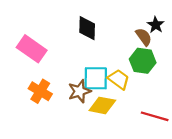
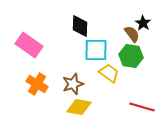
cyan square: (96, 78) -> (96, 50), moved
yellow diamond: (102, 105) -> (79, 107), moved

